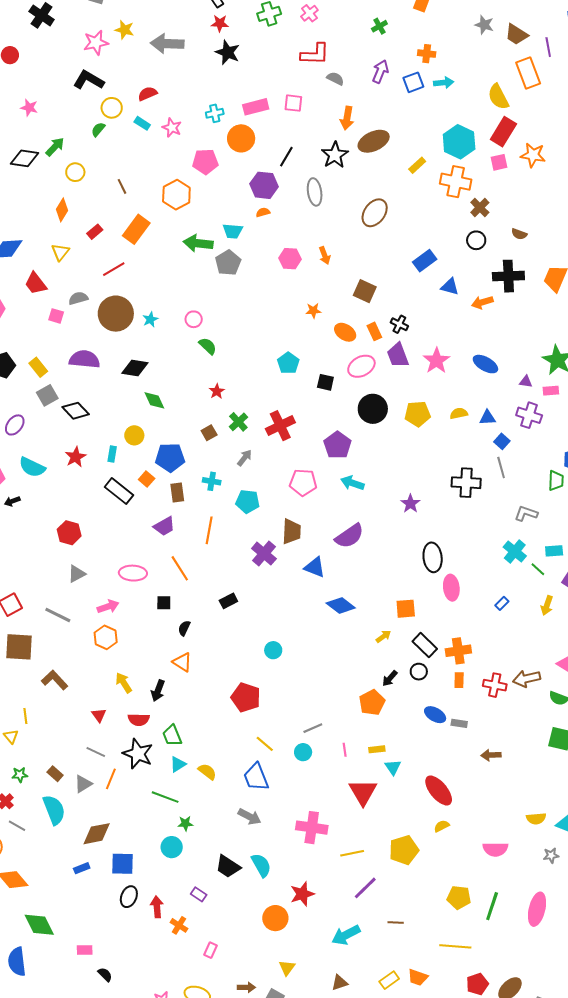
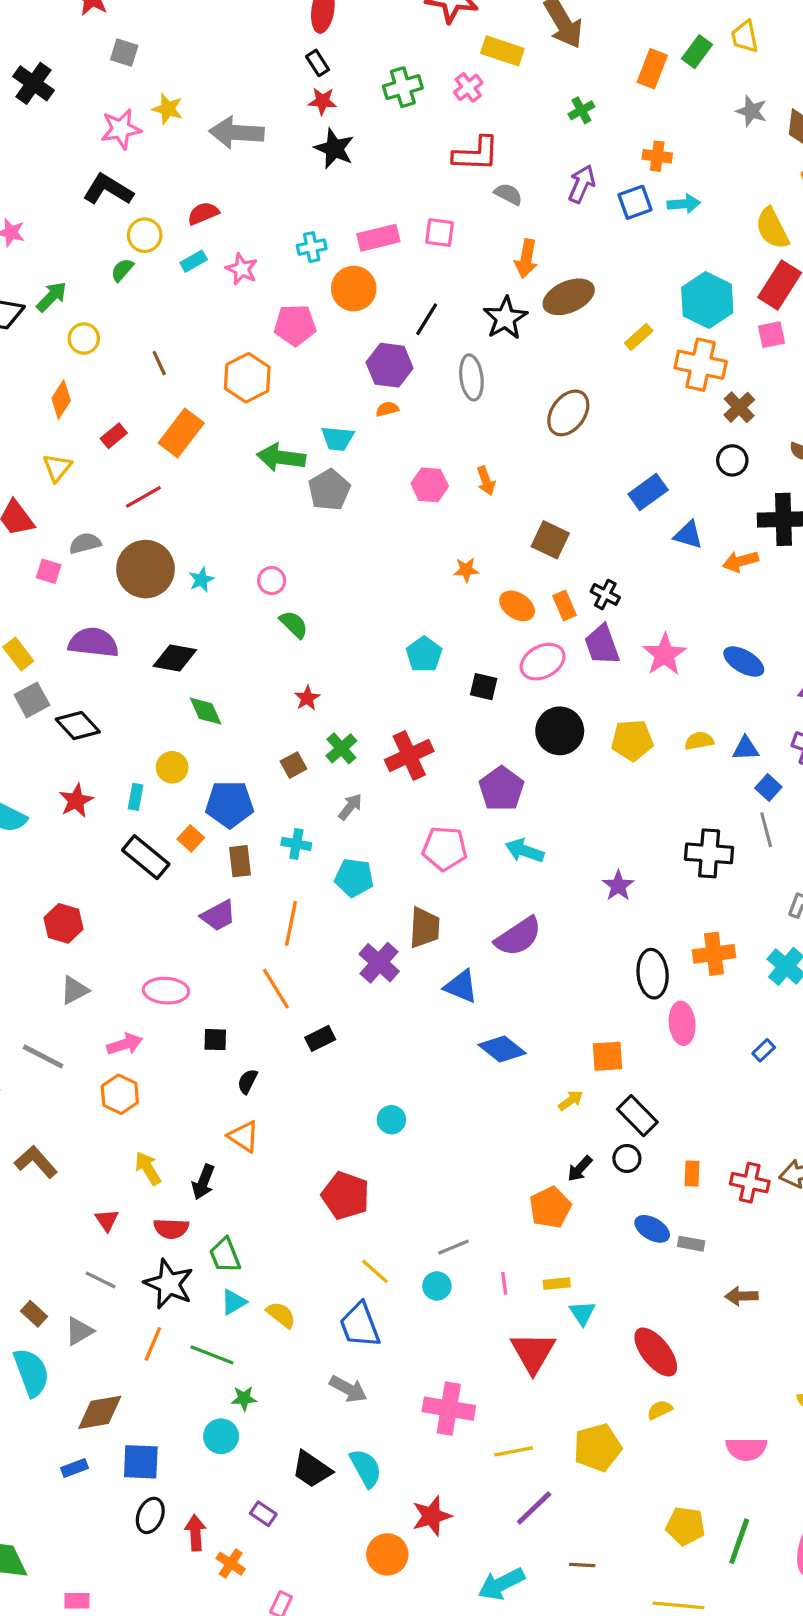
cyan rectangle: (142, 123) -> (194, 261), turned -63
orange line: (180, 568) -> (276, 989), moved
orange cross: (458, 651) -> (714, 954), moved
orange line: (111, 779) -> (153, 1344), moved

